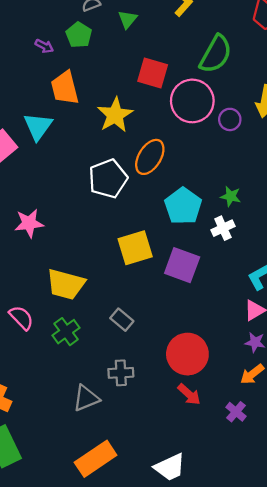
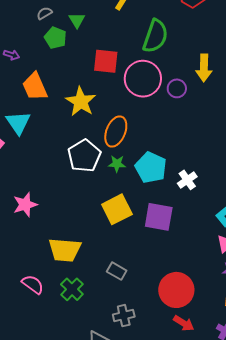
green pentagon: (79, 35) -> (55, 38), moved
green star: (231, 196) -> (117, 164), moved

